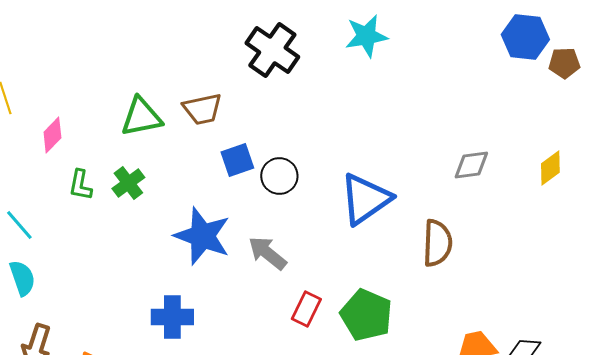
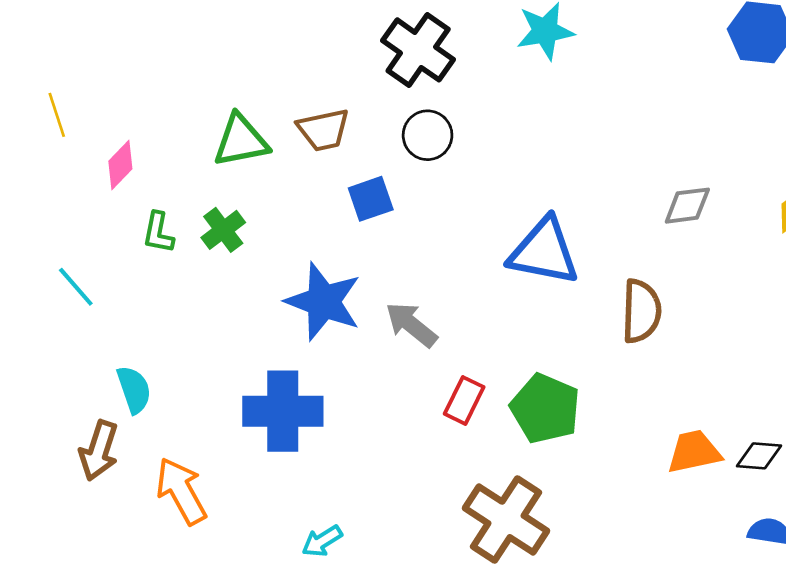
black circle: (279, 176) -> (428, 135), moved
blue triangle: (365, 199) -> (544, 252), turned 46
cyan semicircle: (22, 278) -> (134, 390), moved
blue cross: (172, 317) -> (283, 411), size x1.4

